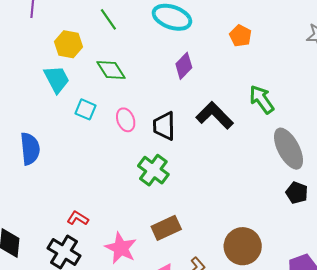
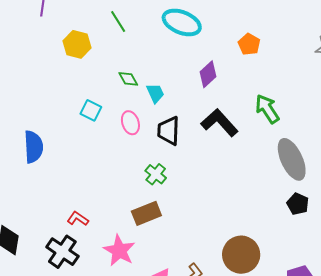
purple diamond: (184, 66) -> (208, 74), moved
green diamond: (111, 70) -> (128, 79), moved, size x0.7
cyan trapezoid: (57, 79) -> (155, 93), moved, size x0.7
green cross: (153, 170) -> (156, 174), size x0.7
brown rectangle: (166, 228) -> (146, 213), moved

